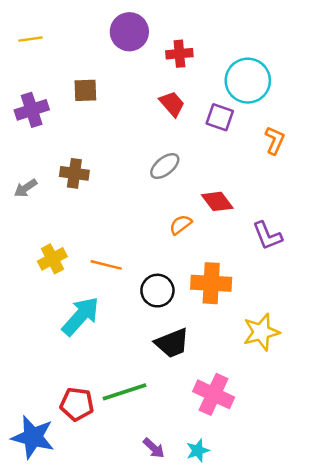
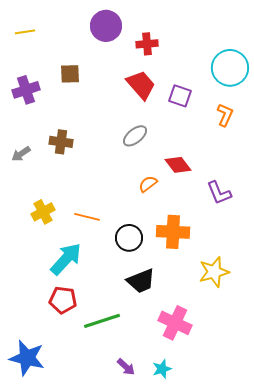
cyan circle: (248, 81) -> (230, 68), moved
red trapezoid: (172, 104) -> (141, 85), size x1.4
red pentagon: (77, 404) -> (63, 300), moved

